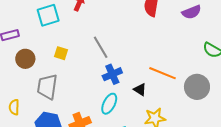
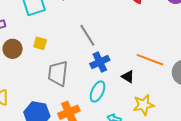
yellow square: (61, 53) -> (40, 43), moved
gray trapezoid: (47, 87) -> (58, 73), moved

